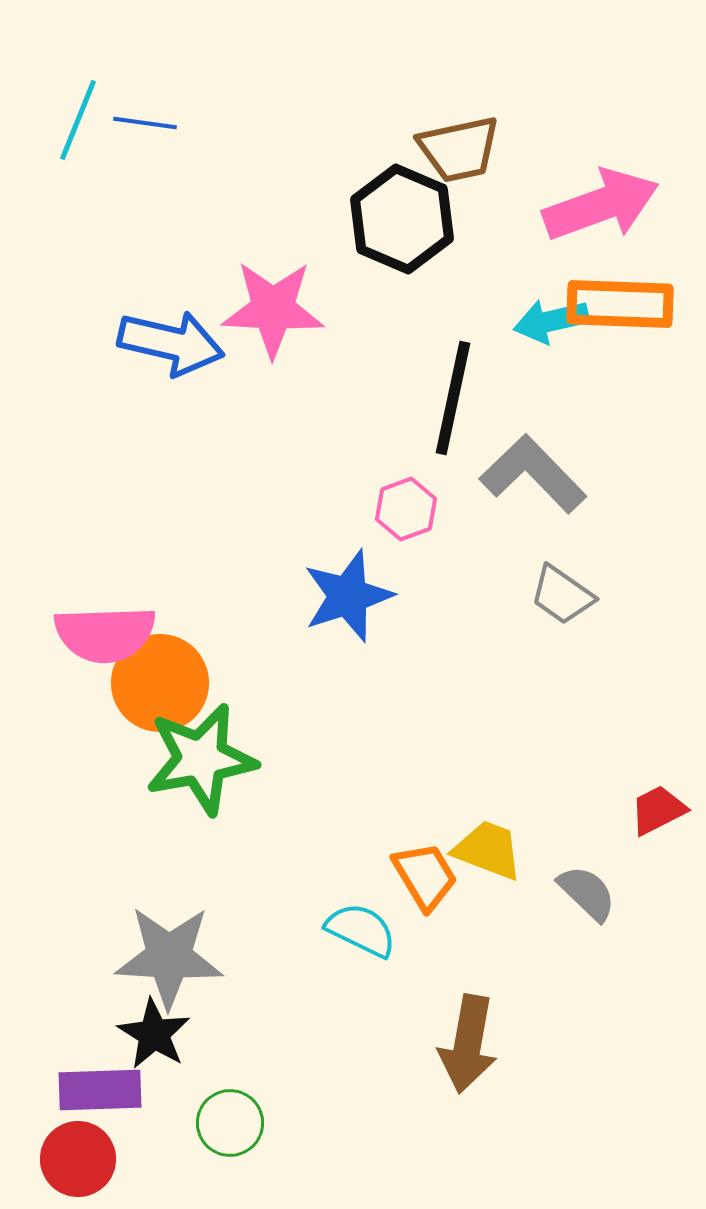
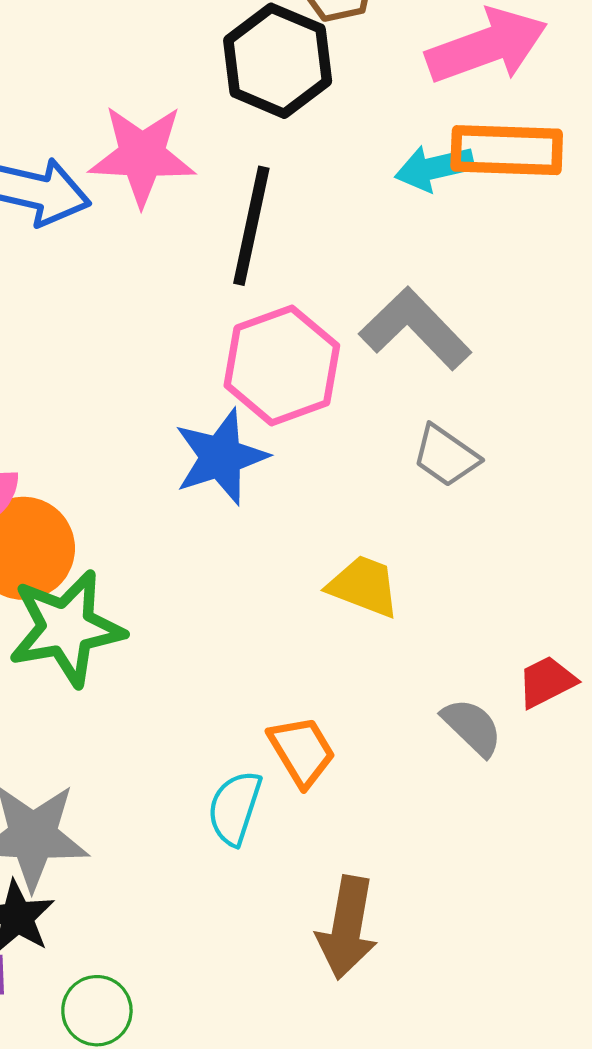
black line: (453, 398) -> (251, 226), moved
pink hexagon: (406, 509) -> (282, 365), size x1.8
yellow trapezoid: (488, 850) -> (364, 586), moved
gray semicircle: (587, 893) -> (472, 727), moved
cyan semicircle: (361, 930) -> (235, 808), turned -98

